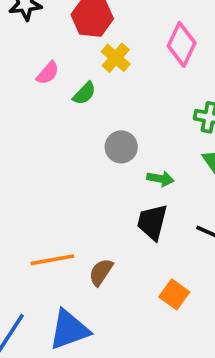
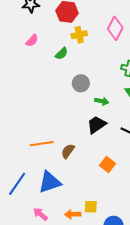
yellow cross: (116, 58) -> (79, 35), turned 35
pink semicircle: (48, 73) -> (32, 41), moved
black trapezoid: (152, 222) -> (97, 125), turned 40

